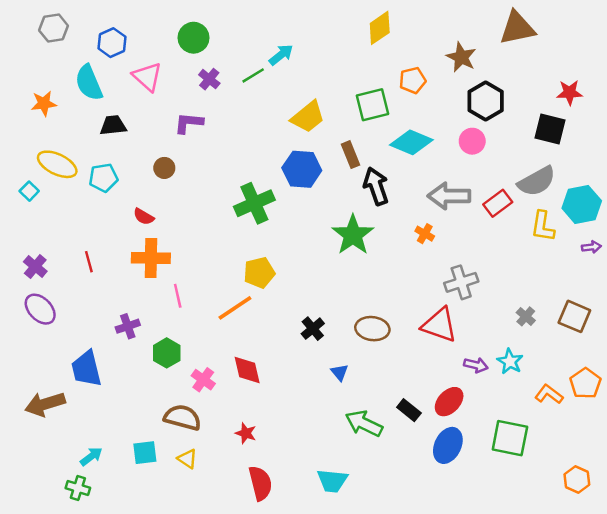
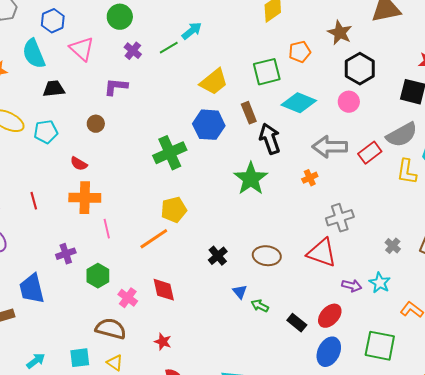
orange cross: (425, 234) -> (310, 178), turned 35
green arrow: (364, 424) -> (260, 306), moved, size x0.6

